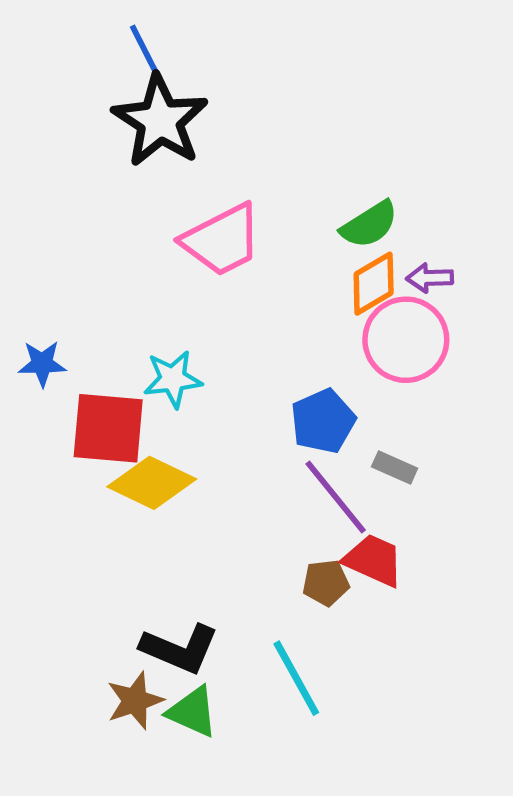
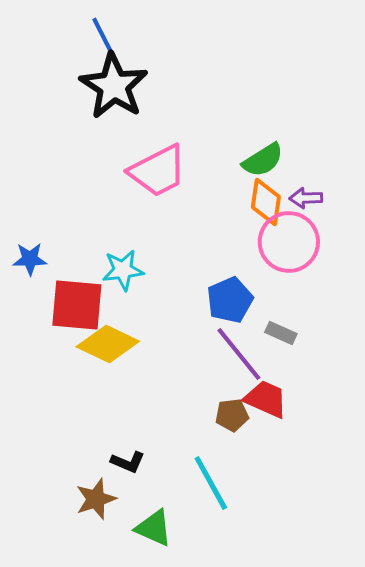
orange diamond: (374, 284) -> (266, 202), turned -51
black L-shape: (180, 649) -> (128, 462), size x0.6
green triangle: (192, 712) -> (154, 528), moved

